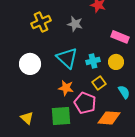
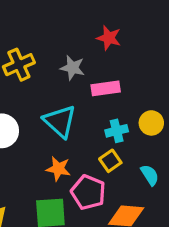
pink rectangle: (120, 37) -> (106, 88), moved, turned -30
cyan cross: (93, 61) -> (117, 131), moved
yellow circle: (116, 62) -> (151, 123), moved

